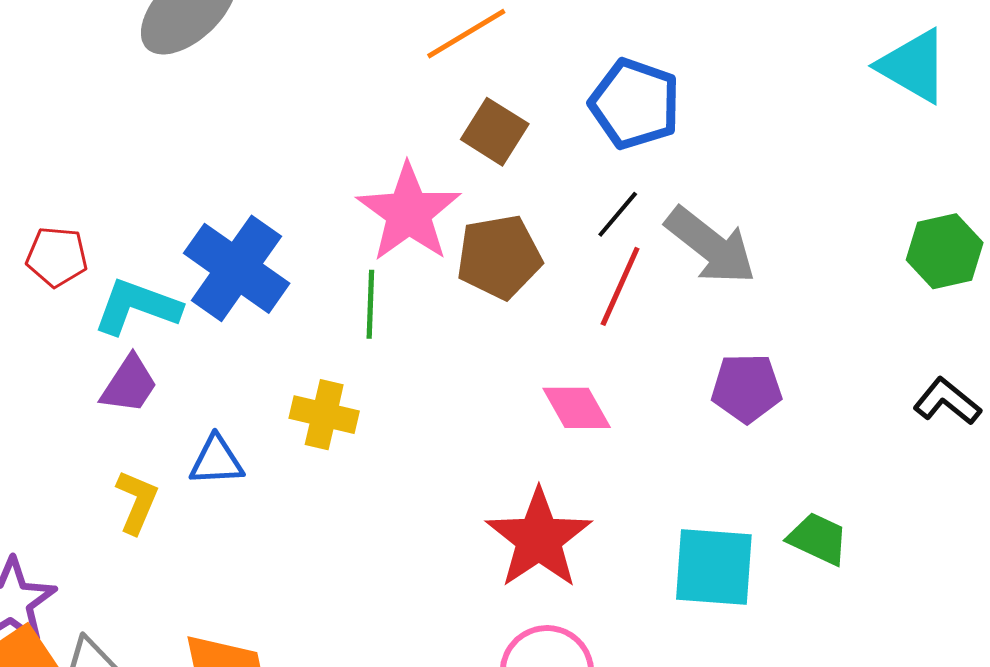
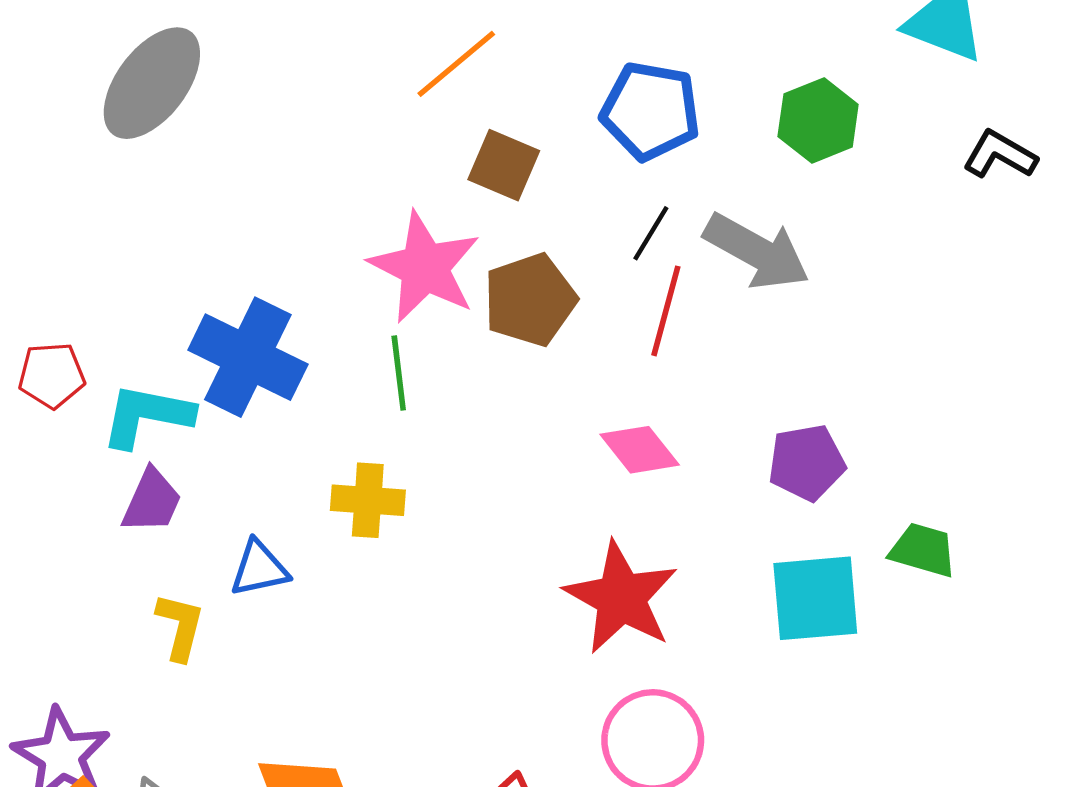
green hexagon: (945, 251) -> (818, 120), moved
purple pentagon: (746, 388) -> (807, 463), moved
black L-shape: (947, 401) -> (1000, 155), moved

